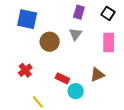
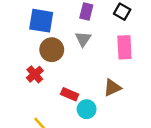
blue square: (27, 19) -> (41, 21), moved
red cross: (25, 70) -> (35, 74), moved

